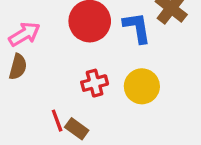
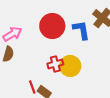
yellow circle: (142, 86) -> (70, 66), moved

